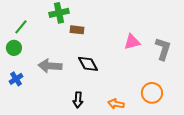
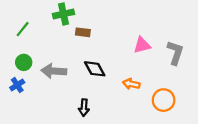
green circle: (14, 48) -> (24, 62), moved
orange arrow: (116, 104) -> (131, 84), moved

